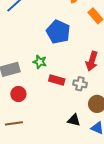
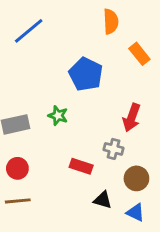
red rectangle: (57, 80) -> (81, 166), moved
red circle: (18, 94) -> (17, 168), moved

